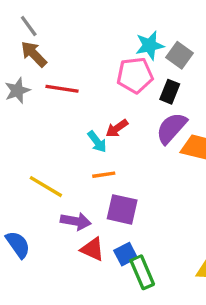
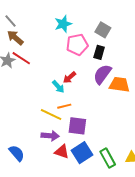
cyan star: (150, 45) -> (63, 24), moved
red line: (62, 89) -> (21, 58), moved, turned 30
yellow line: (46, 187) -> (51, 114), moved
blue square: (126, 254) -> (82, 153), size x1.5
green rectangle: (142, 272) -> (108, 158), moved

